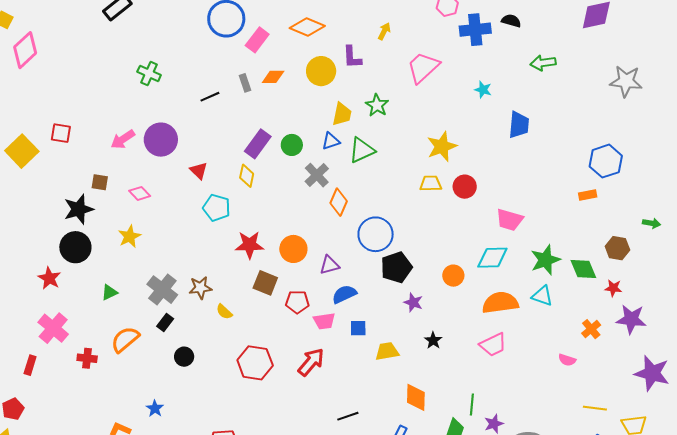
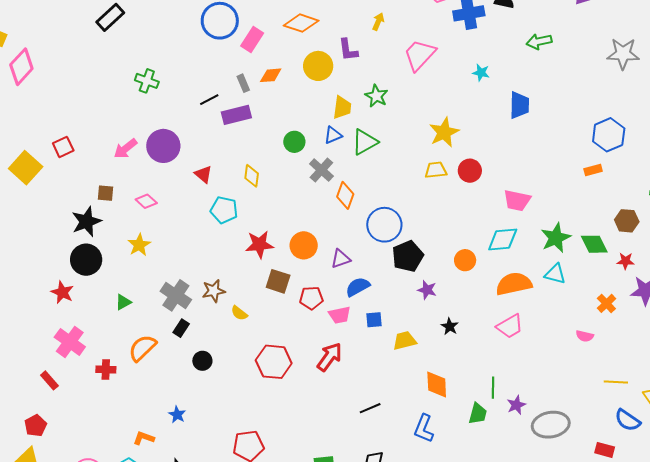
red square: (61, 133) -> (63, 147), turned -30
purple rectangle: (258, 144) -> (236, 115), moved, turned 44
red rectangle: (30, 365) -> (49, 380), turned -54

